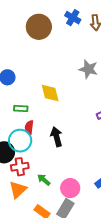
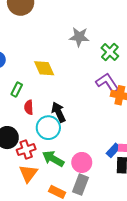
green rectangle: (21, 109) -> (17, 90), turned -56
cyan circle: (20, 141) -> (48, 128), moved
green arrow: (44, 180) -> (53, 159), size x1.5

